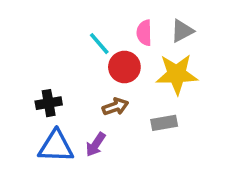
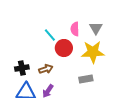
gray triangle: (182, 31) -> (96, 28), turned -32
brown arrow: (115, 107) -> (46, 69), moved

